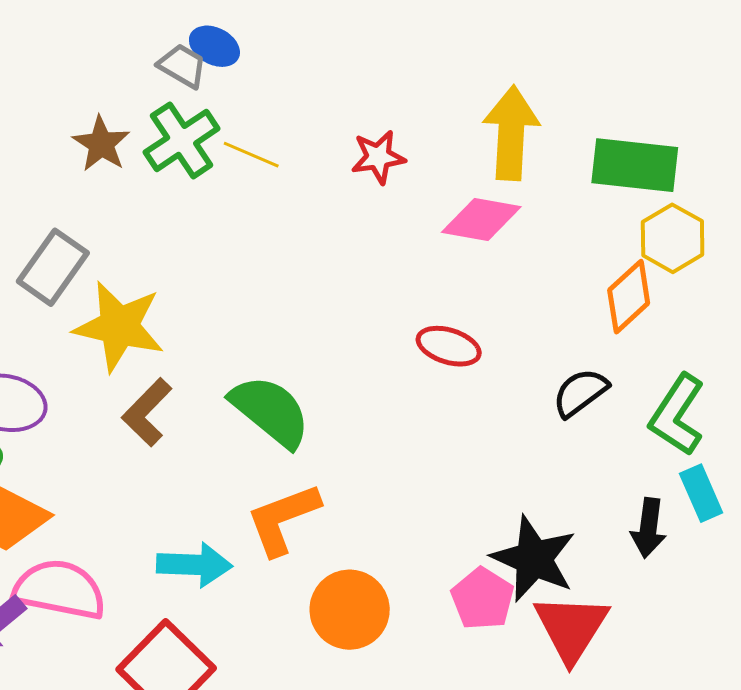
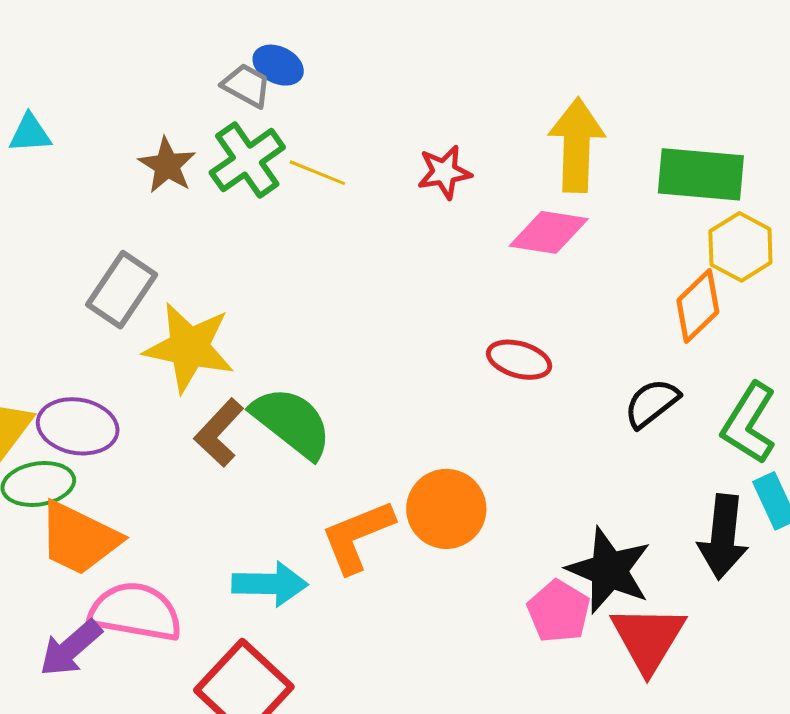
green semicircle: (270, 411) -> (292, 422), moved
black arrow: (648, 528) -> (723, 537), size x1.4
orange circle: (350, 610) -> (446, 509), moved

